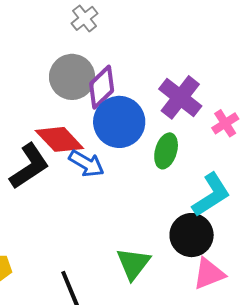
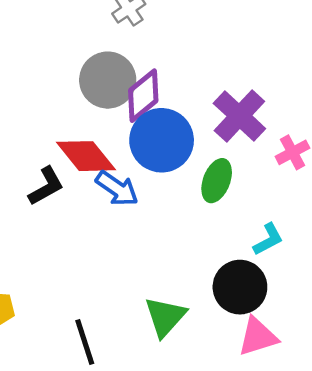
black L-shape: (29, 166) -> (46, 186), size x0.7
cyan L-shape: (211, 195) -> (268, 239), size x0.6

